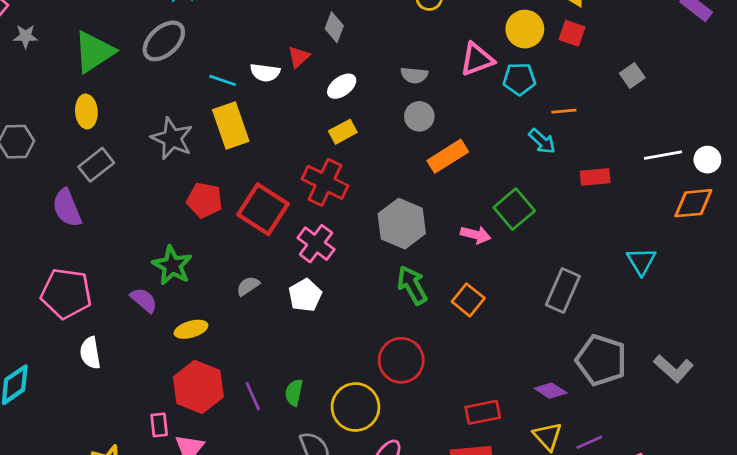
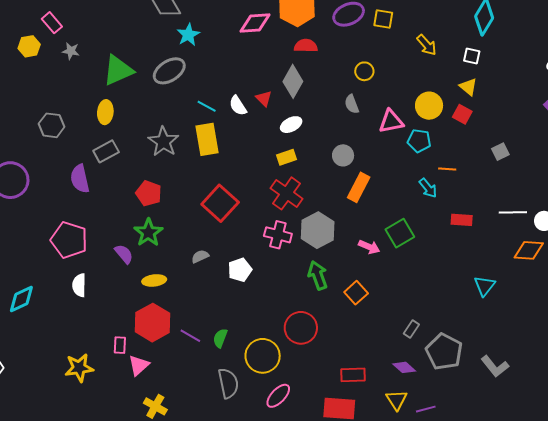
gray diamond: (334, 27) -> (293, 81), size x1.5
red triangle: (299, 57) -> (264, 98), turned -42
white semicircle: (265, 73) -> (238, 106), turned 40
gray semicircle: (414, 75) -> (352, 104), moved, turned 54
orange rectangle: (448, 156) -> (359, 187), turned -40
red cross: (325, 182) -> (287, 193), moved
red pentagon: (205, 200) -> (149, 193), moved
pink cross: (316, 244) -> (278, 235), moved, turned -32
gray rectangle: (563, 291) -> (411, 329), moved, size x0.6
purple line: (253, 396) -> (190, 336), turned -45

